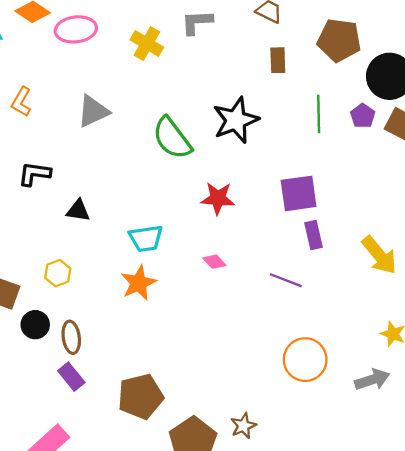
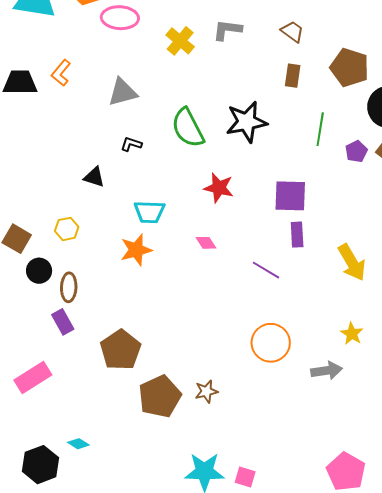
purple pentagon: (363, 116) -> (356, 151), moved
black L-shape: (34, 174) -> (131, 144), moved, size x0.7
brown pentagon: (141, 396) -> (121, 350), turned -30

